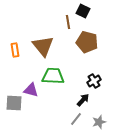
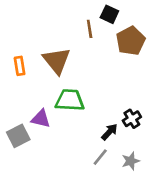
brown pentagon: (87, 42) -> (131, 41), moved, turned 30
black cross: (94, 81) -> (132, 119), moved
gray square: (14, 103) -> (18, 136), turned -30

